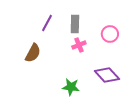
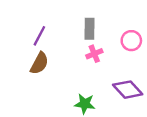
purple line: (47, 23) -> (39, 36), moved

